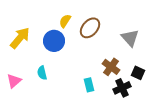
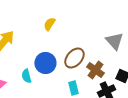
brown ellipse: (90, 28) -> (74, 58), moved
blue circle: (54, 41) -> (45, 63), moved

